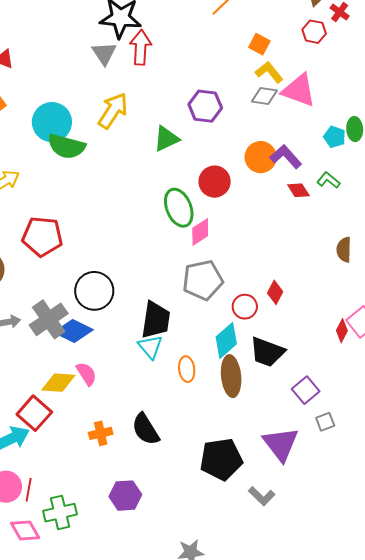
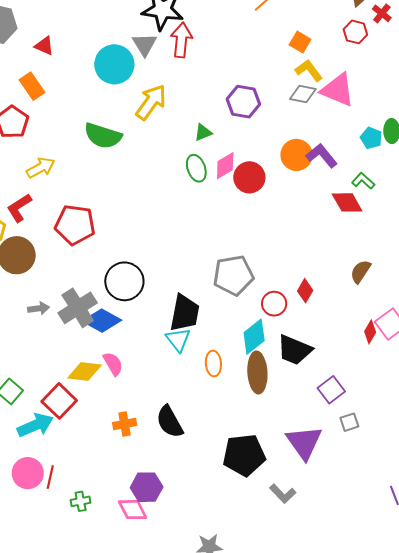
cyan circle: (52, 122) -> (114, 64), moved
green triangle: (166, 139) -> (203, 132), size x0.7
red diamond: (298, 190) -> (347, 202), moved, size x1.4
green ellipse: (179, 208) -> (196, 168), moved, size x0.7
pink diamond: (200, 232) -> (225, 166), moved
brown semicircle: (344, 250) -> (361, 272), moved, turned 30
green cross: (60, 513) -> (81, 501), size x0.6
pink diamond: (25, 530) -> (133, 510), moved

